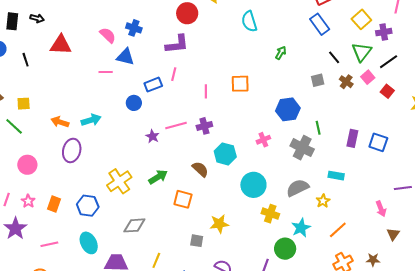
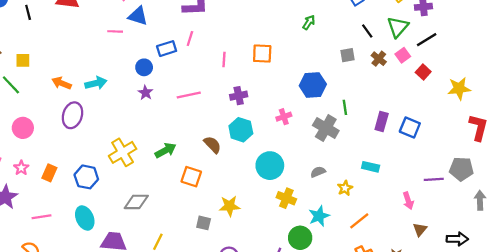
purple cross: (204, 126) -> (239, 96), moved
purple star: (152, 136) -> (145, 93), moved
cyan rectangle: (336, 176) -> (371, 167), moved
gray semicircle: (298, 188) -> (318, 172), size x0.6

